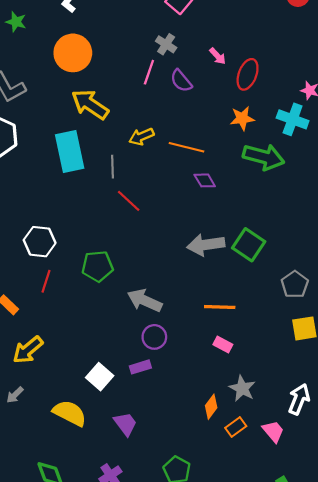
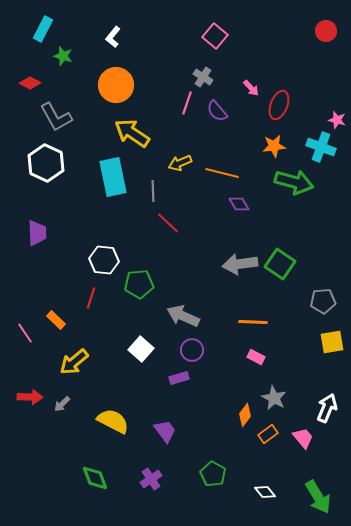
white hexagon: (40, 242) -> (104, 260), moved
gray pentagon: (295, 284) -> (323, 301), turned 30
white square: (100, 377) -> (141, 349), moved

